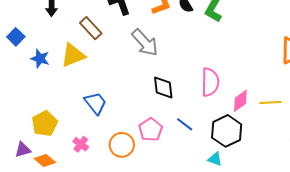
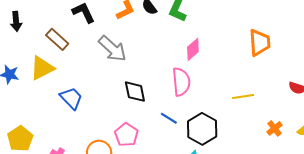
pink diamond: (240, 101) -> (193, 49), moved
blue trapezoid: (95, 103) -> (71, 98), moved
blue line: (185, 124) -> (169, 118), moved

